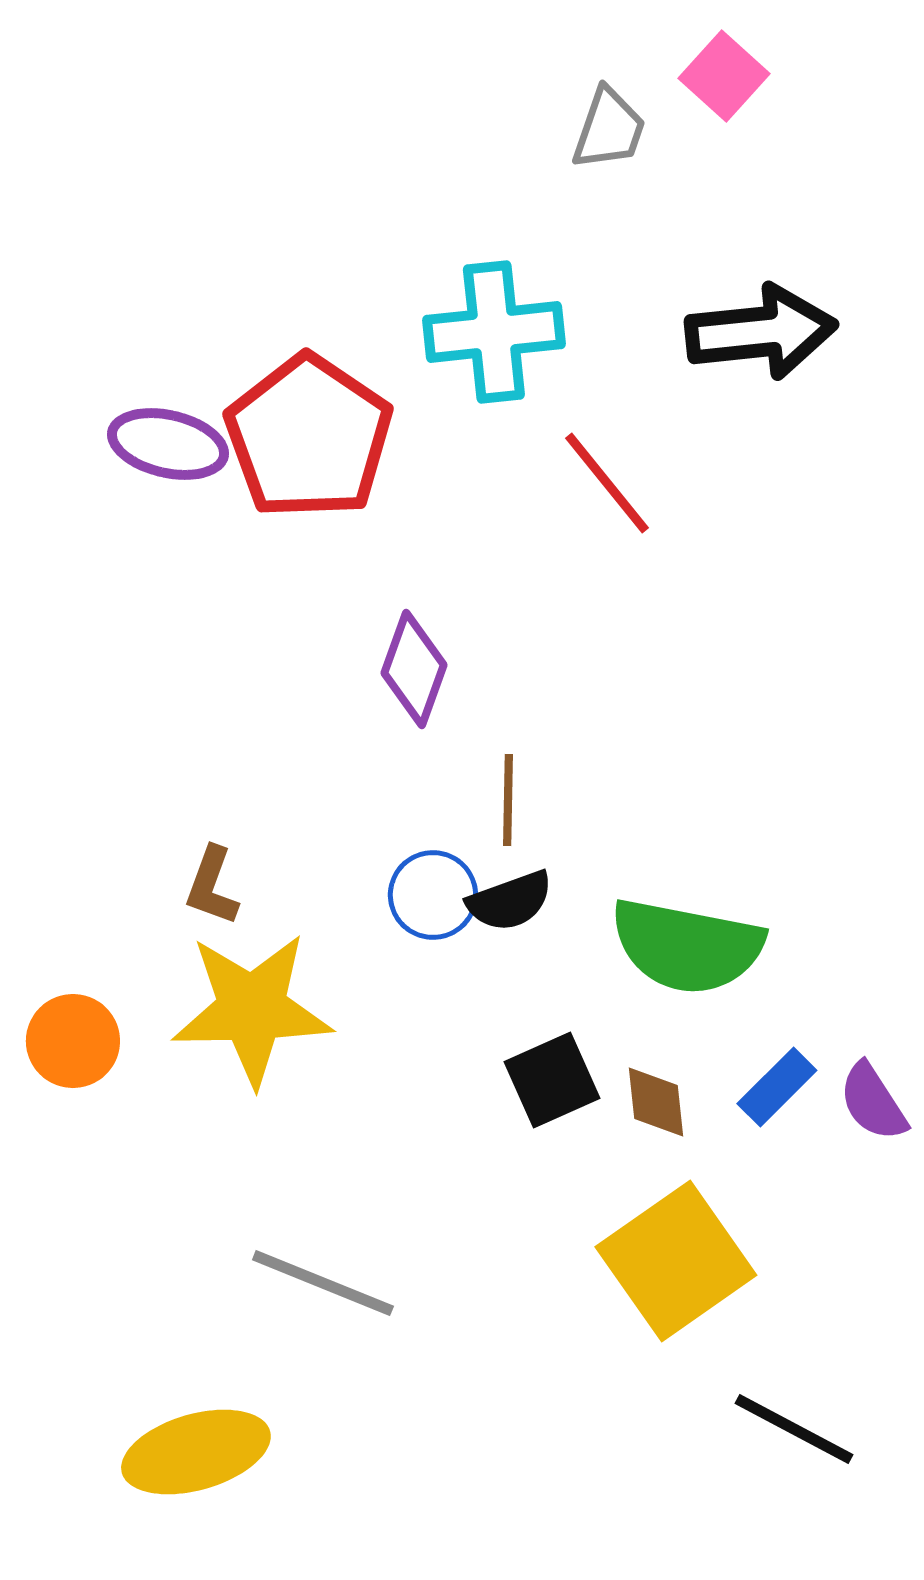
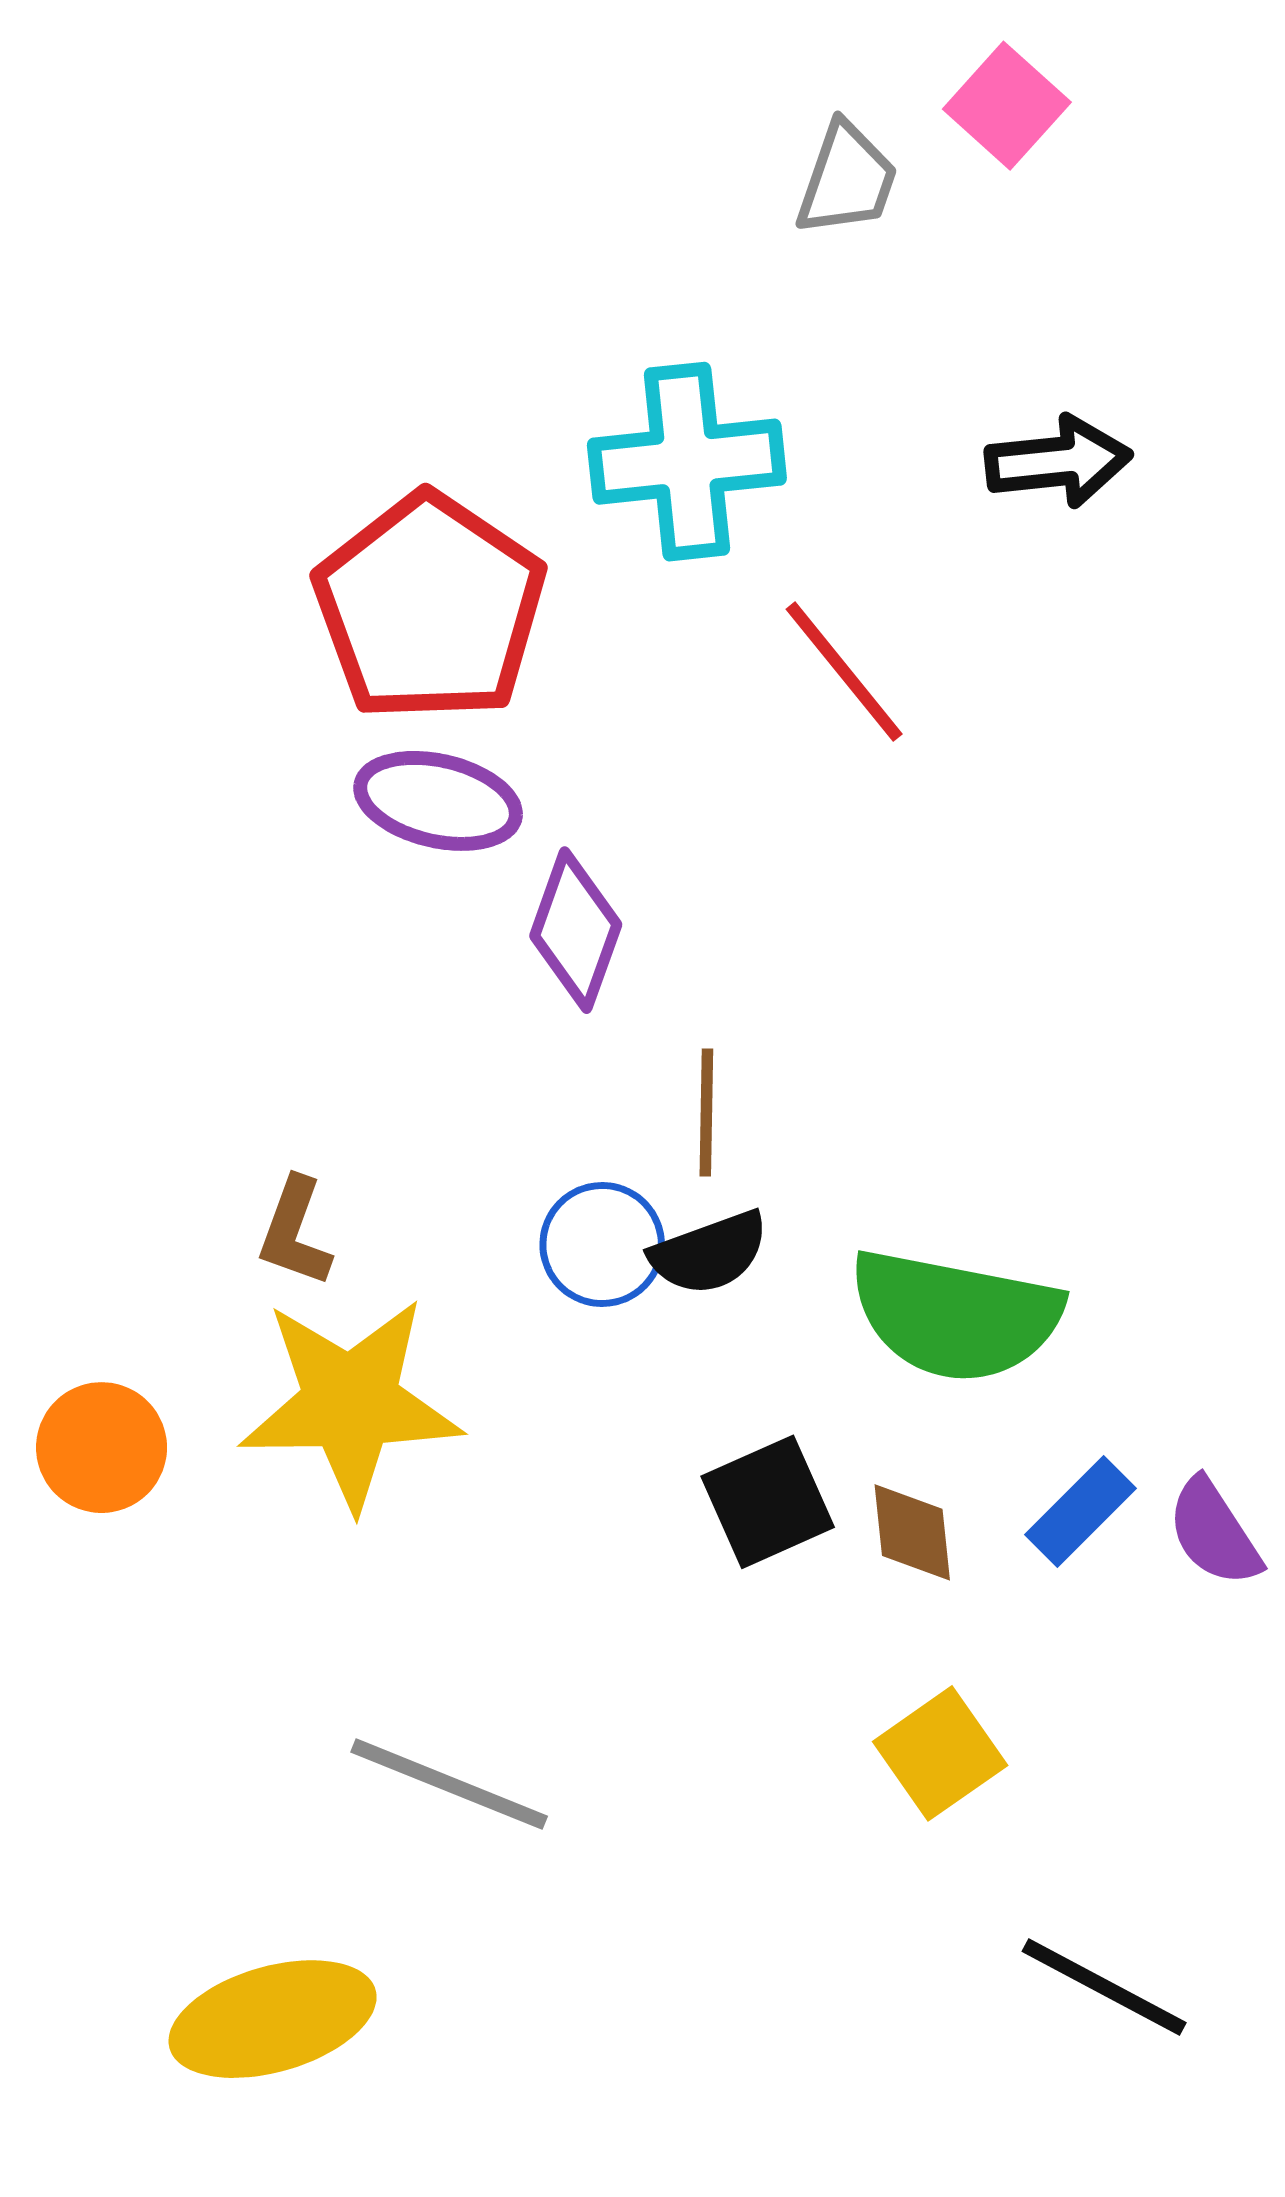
black arrow: (761, 332) -> (1058, 462), size x0.7
purple ellipse: (168, 444) -> (438, 801), moved
yellow square: (676, 1261) -> (940, 1753), size x0.6

